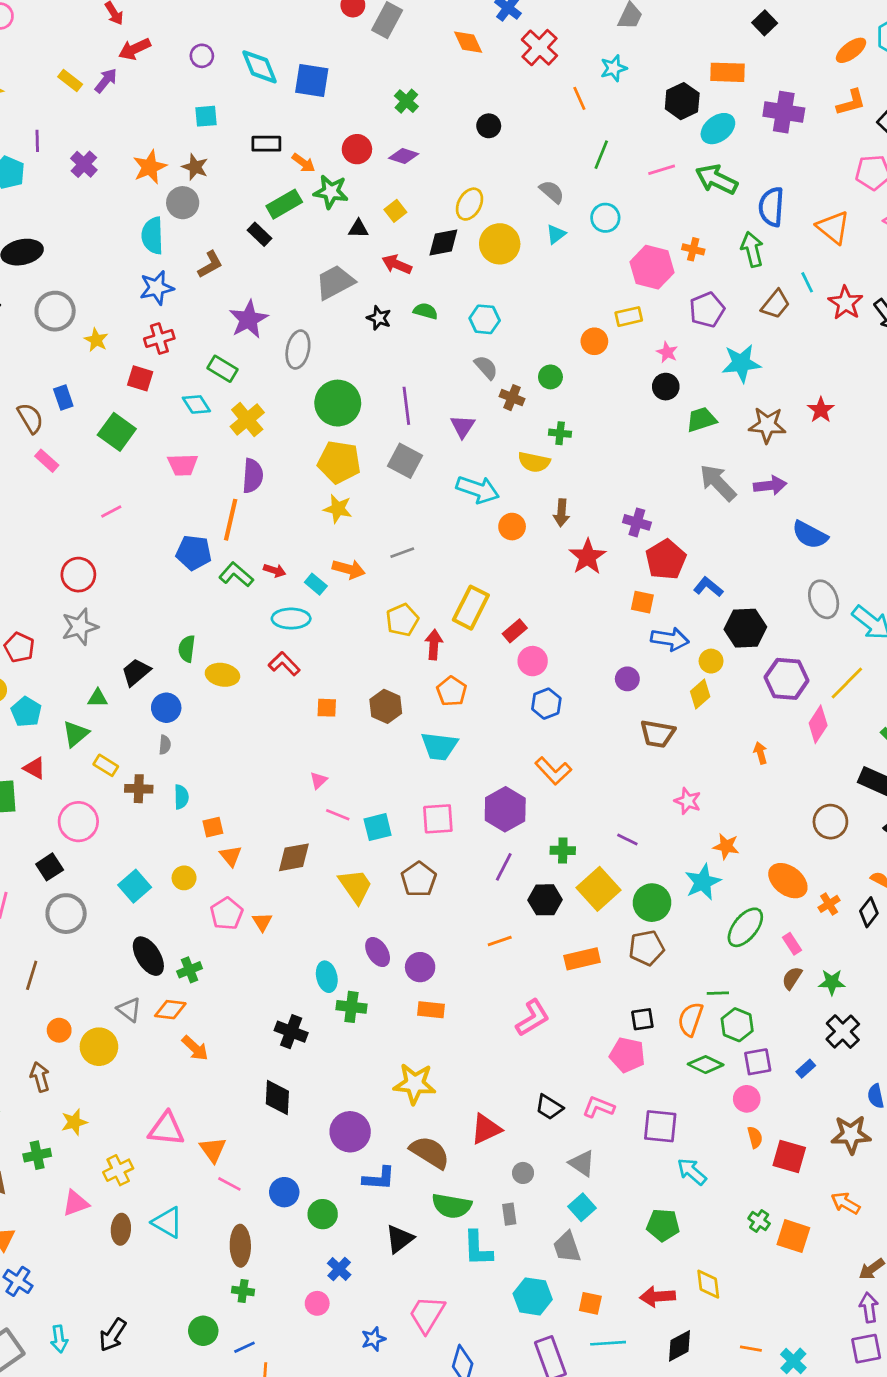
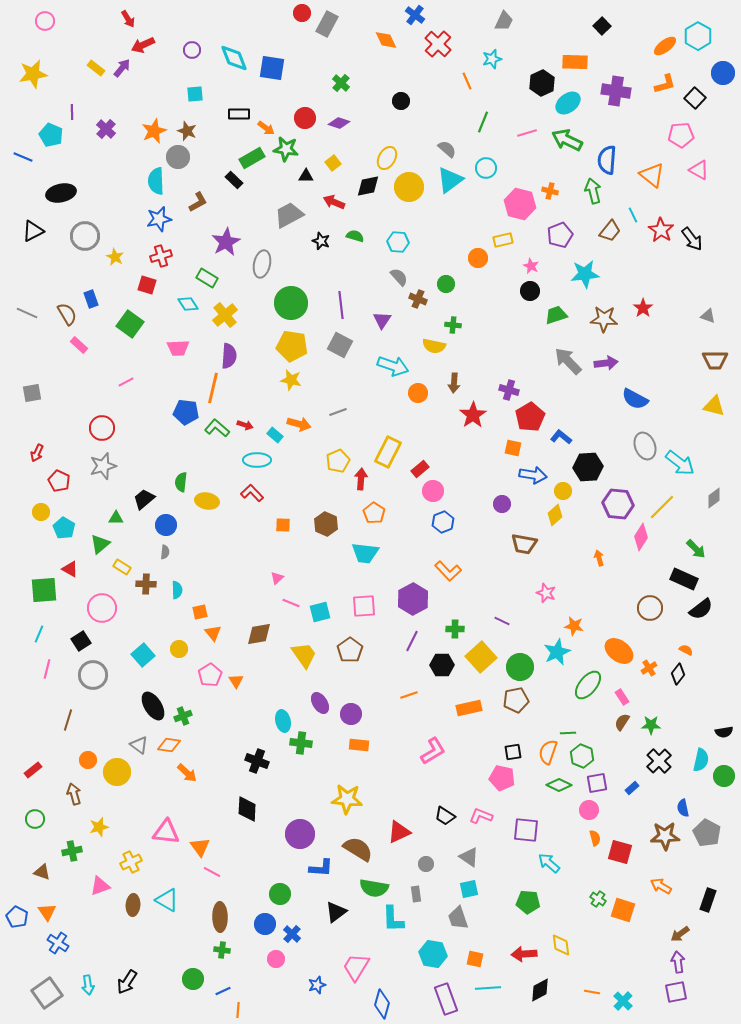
cyan triangle: (556, 234) -> (450, 180), size x1.8
blue circle: (284, 1192) -> (265, 924), moved
cyan square: (582, 1207) -> (469, 889), turned 30

